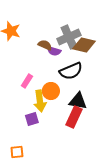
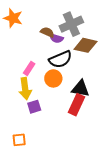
brown diamond: (84, 45) -> (86, 45), moved
black semicircle: (71, 71) -> (60, 59), moved
yellow arrow: (40, 101) -> (25, 89), moved

